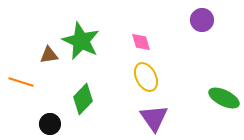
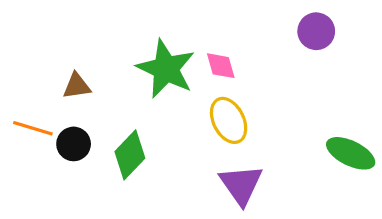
green star: (81, 41) -> (166, 69), moved
black circle: (50, 124) -> (74, 144), moved

